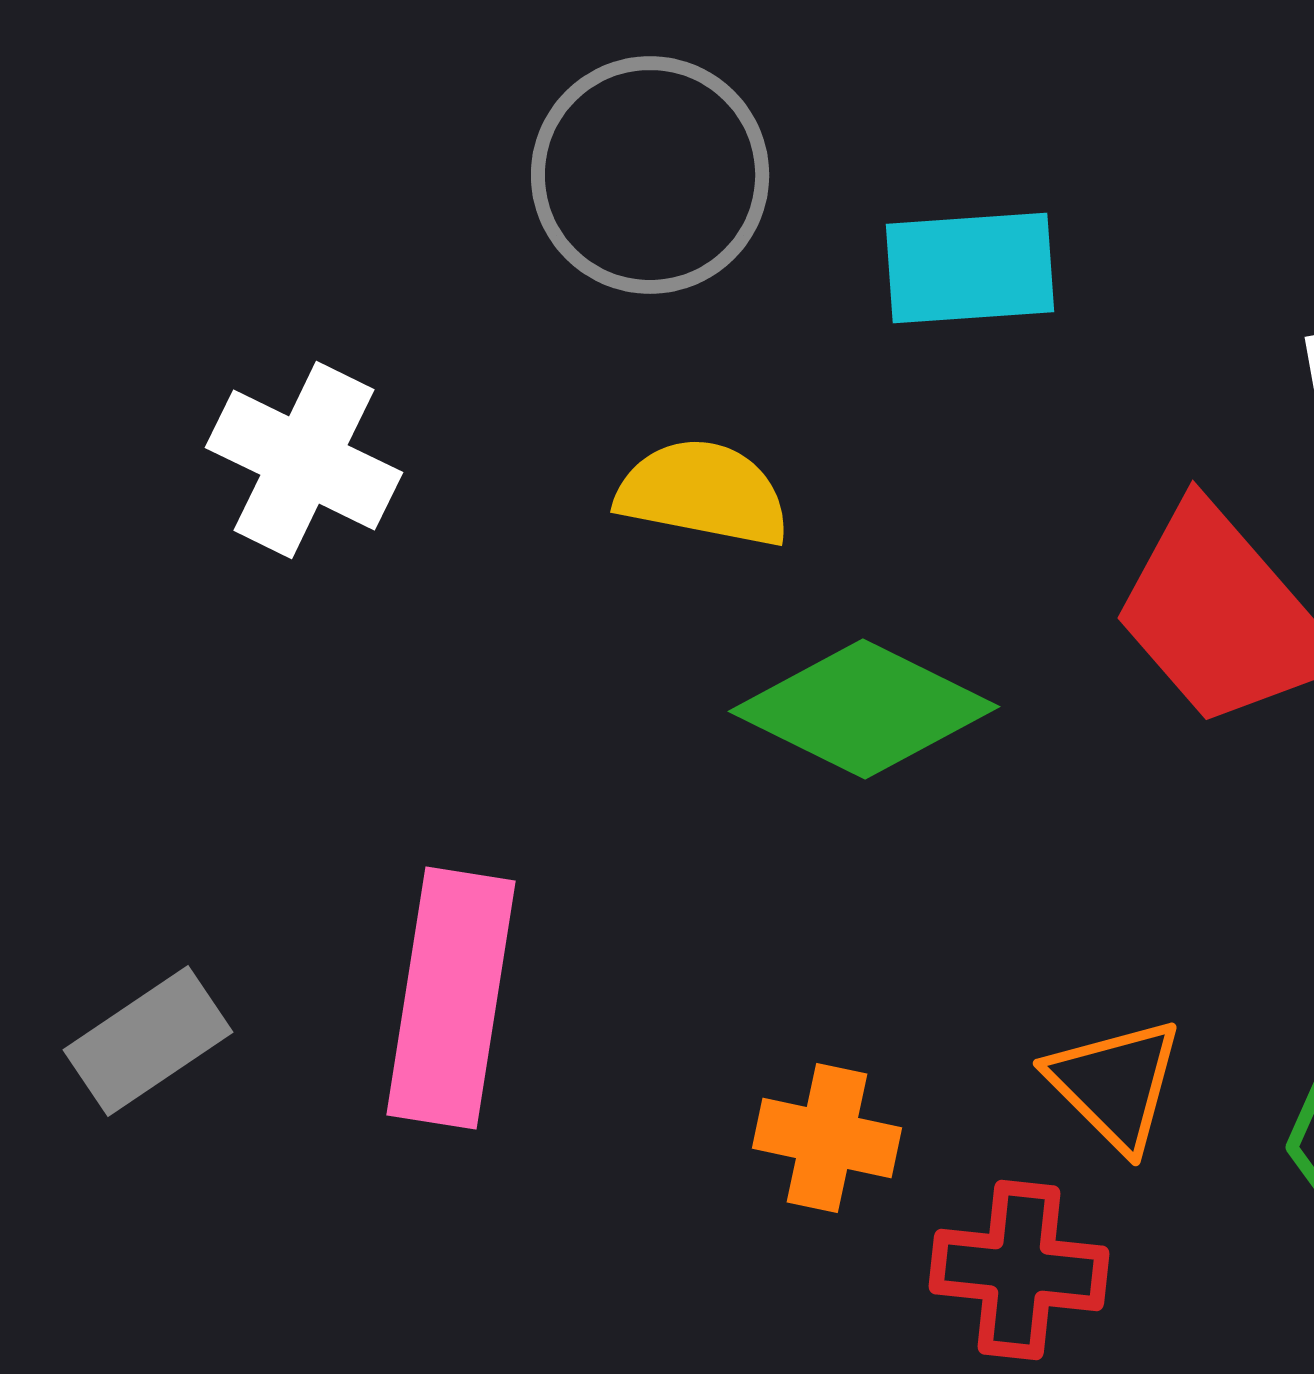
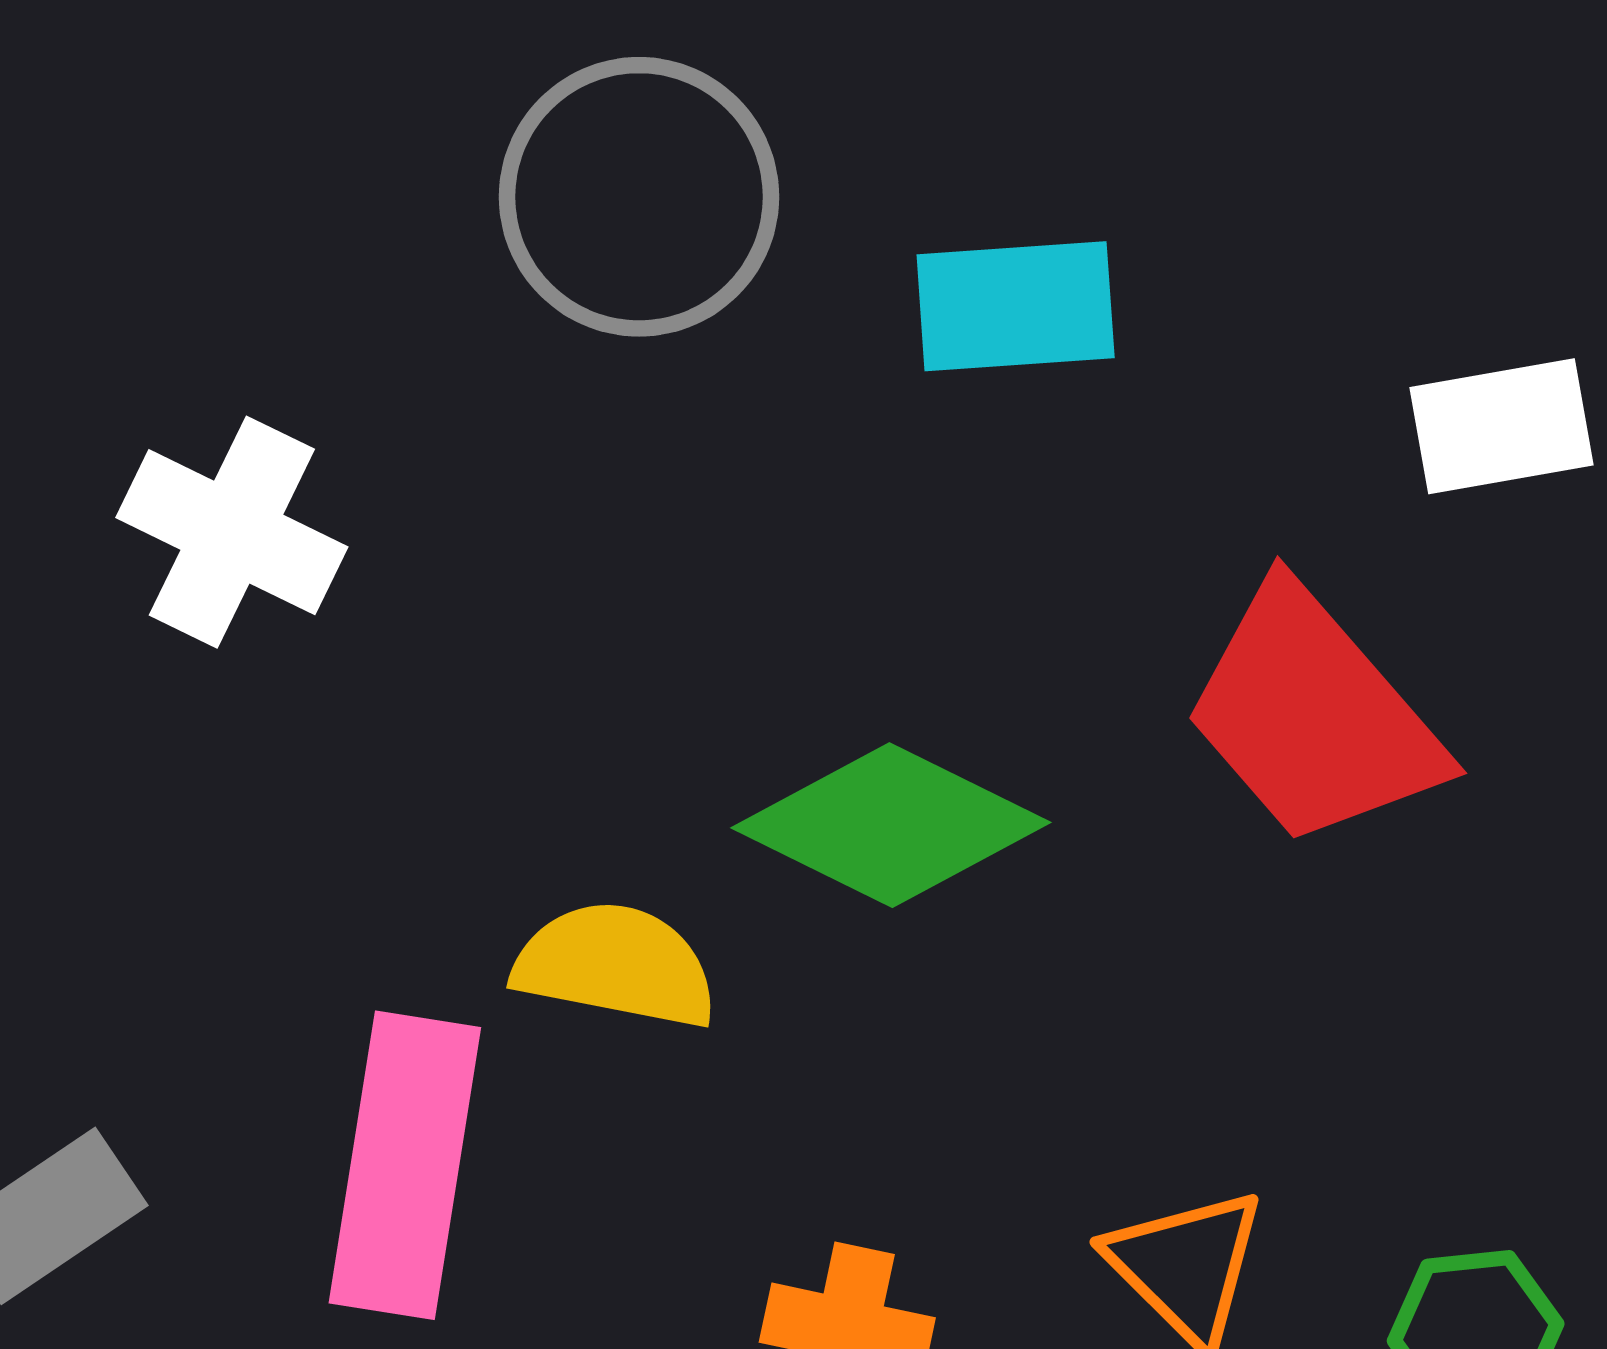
yellow semicircle: (703, 493) -> (615, 965), moved

